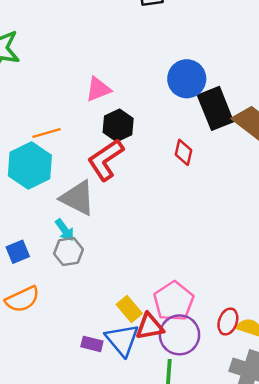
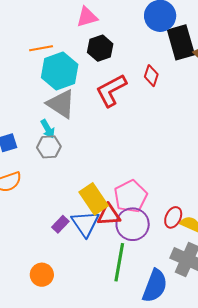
red L-shape: (106, 160) -> (111, 90), moved
cyan hexagon: (30, 166) -> (60, 71), moved
yellow rectangle: (129, 309) -> (94, 199), size x1.4
purple rectangle: (92, 344) -> (60, 224), turned -66

